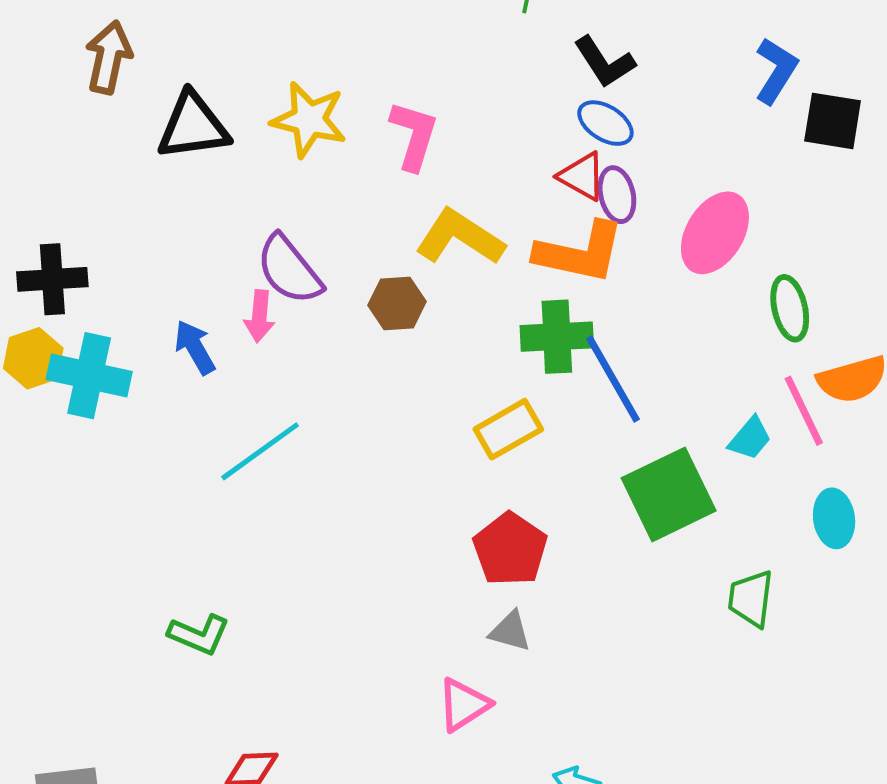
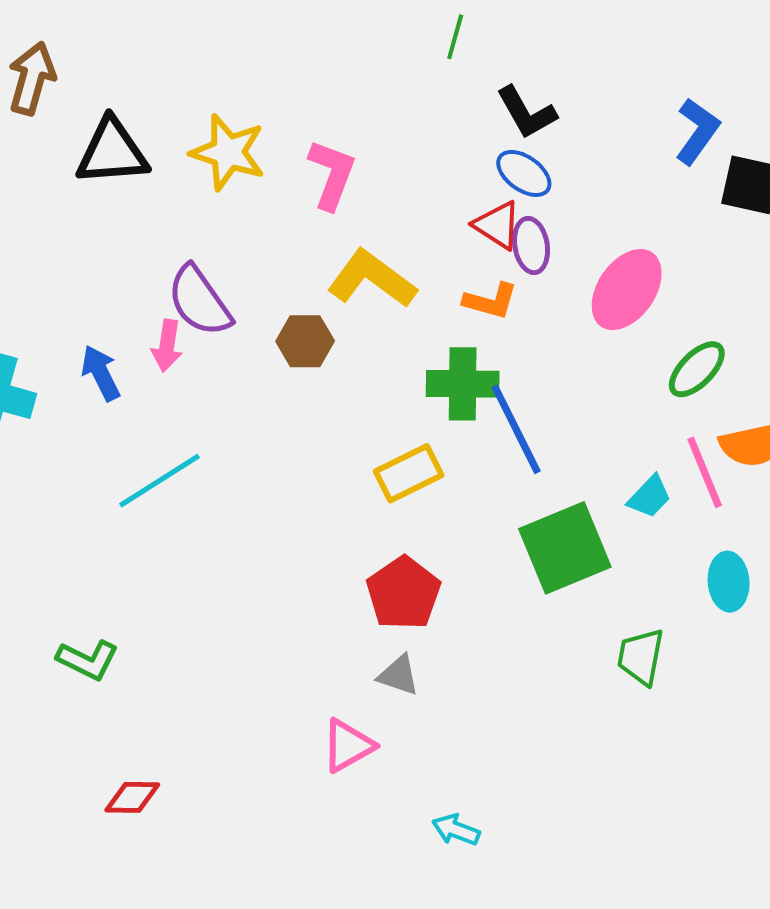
orange L-shape: (580, 252) -> (490, 301), size x0.6
green ellipse: (790, 308) -> (697, 369), turned 54

